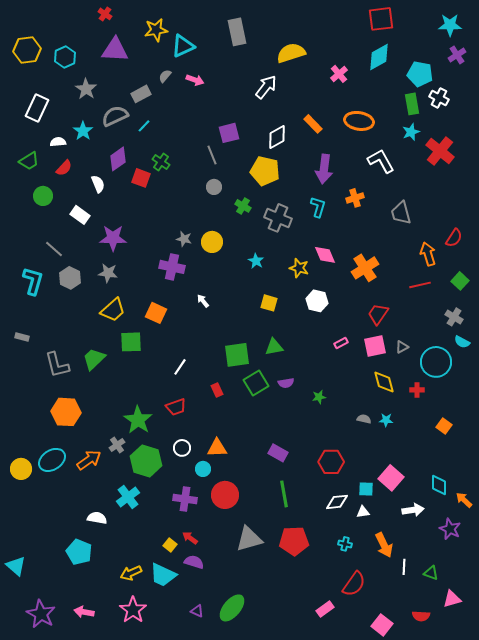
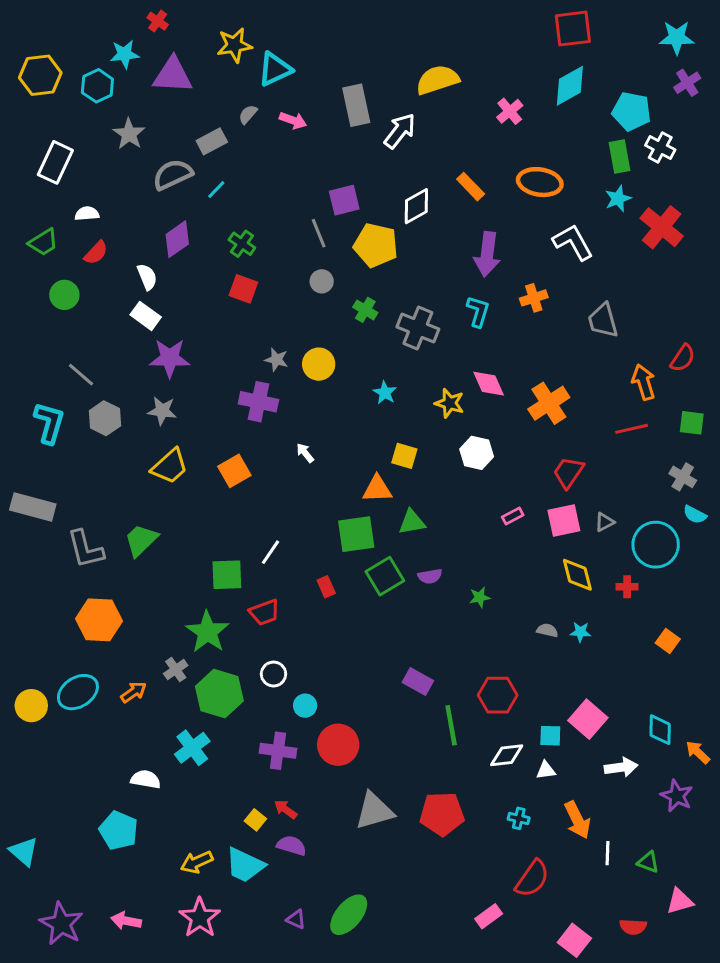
gray rectangle: (237, 32) -> (356, 105), moved
cyan star: (83, 131) -> (125, 54), moved, turned 30
yellow pentagon: (265, 171) -> (376, 245), moved
red square: (141, 178) -> (243, 289), moved
white rectangle: (80, 215) -> (146, 316), moved
green square: (460, 281) -> (692, 423), turned -36
orange square: (156, 313) -> (234, 471), turned 35
gray rectangle: (22, 337) -> (33, 507), size x2.0
green square: (131, 342) -> (227, 575), moved
orange triangle: (217, 448) -> (377, 489), moved
orange arrow: (89, 460) -> (134, 692), size x0.7
green line: (284, 494) -> (451, 725), moved

